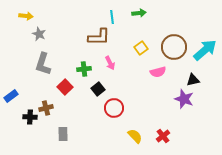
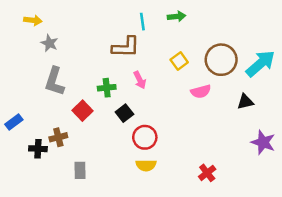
purple star: (184, 99) -> (263, 142), moved
yellow semicircle: (135, 136) -> (146, 165), moved, turned 133

